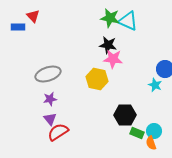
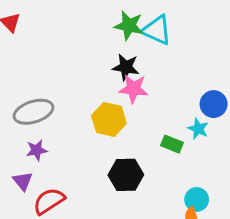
black hexagon: (125, 115) -> (126, 175), moved
purple triangle: (50, 119) -> (23, 181), moved
green rectangle: (137, 133) -> (172, 144), moved

